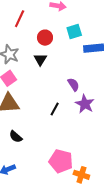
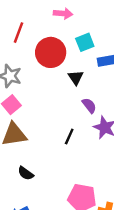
red circle: (45, 38) -> (51, 52), size x1.6
black triangle: (40, 59) -> (76, 77), moved

